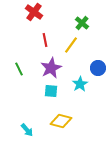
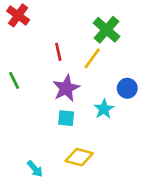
red cross: (34, 12) -> (18, 15), moved
green cross: (82, 23) -> (106, 30), size x1.5
green line: (19, 69) -> (14, 80), moved

